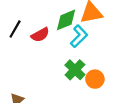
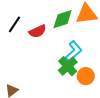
cyan L-shape: (79, 36) -> (74, 51), moved

